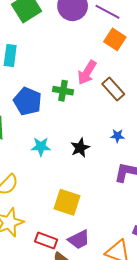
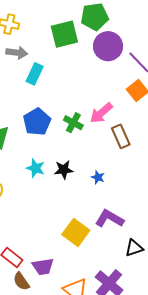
blue star: (117, 136) -> (98, 177), moved
black star: (80, 148) -> (64, 170), moved
yellow square: (67, 202) -> (76, 232), moved

